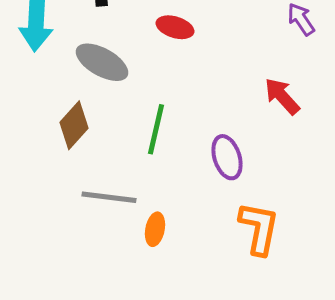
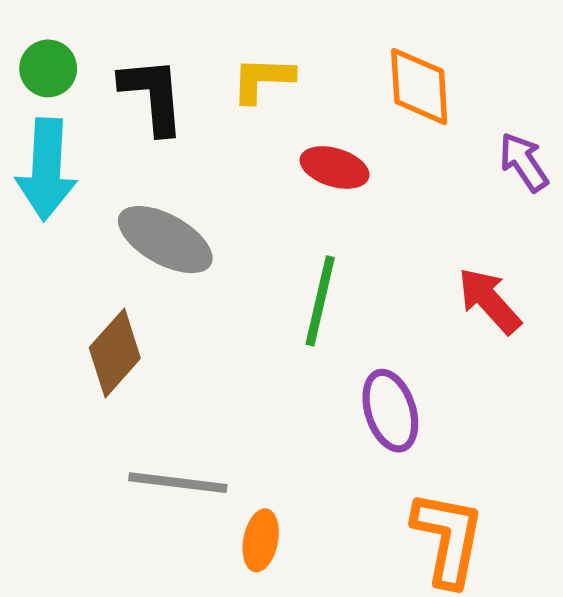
red ellipse: (175, 27) -> (335, 167), moved
green line: (156, 129) -> (320, 301), moved

